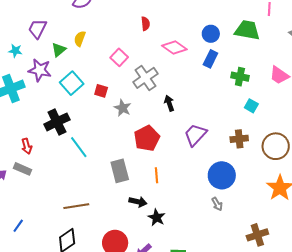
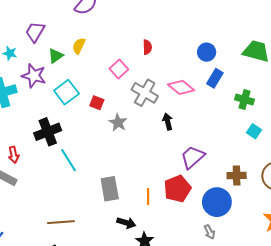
red semicircle: (145, 24) -> (147, 47), moved
blue circle: (211, 34) -> (207, 52), moved
pink diamond: (174, 47) -> (181, 87), moved
gray cross: (145, 78) -> (145, 93), turned -30
red pentagon: (147, 138) -> (177, 189), moved
brown cross: (239, 139) -> (237, 175), moved

